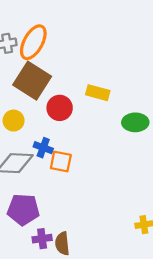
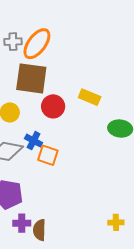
brown square: (32, 81) -> (31, 78), turned -32

